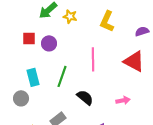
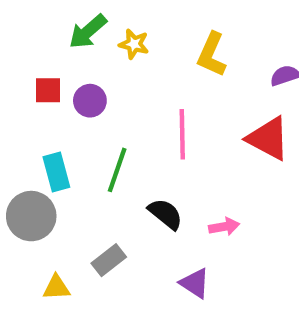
gray circle: (21, 98) -> (31, 216), size x1.5
pink arrow: (123, 100) -> (224, 227), moved

